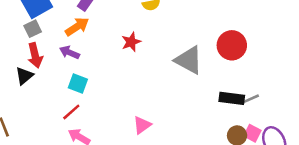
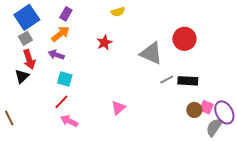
gray line: (251, 99) -> (167, 80), moved

